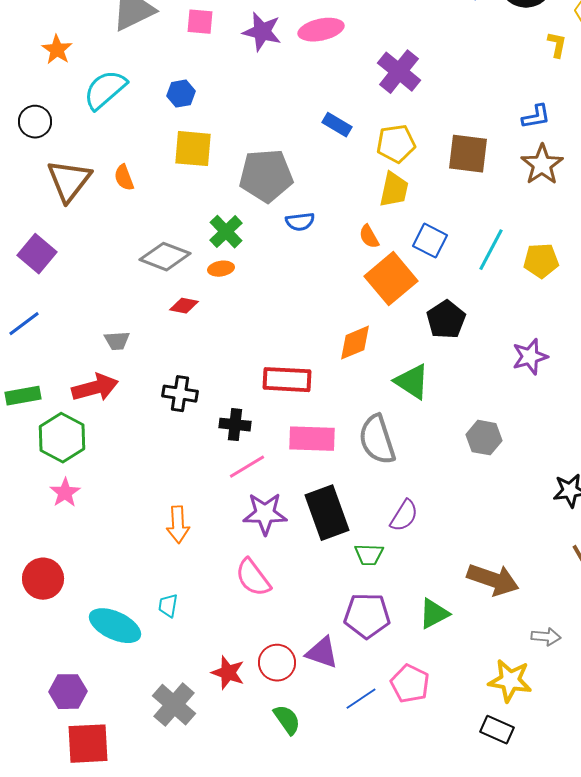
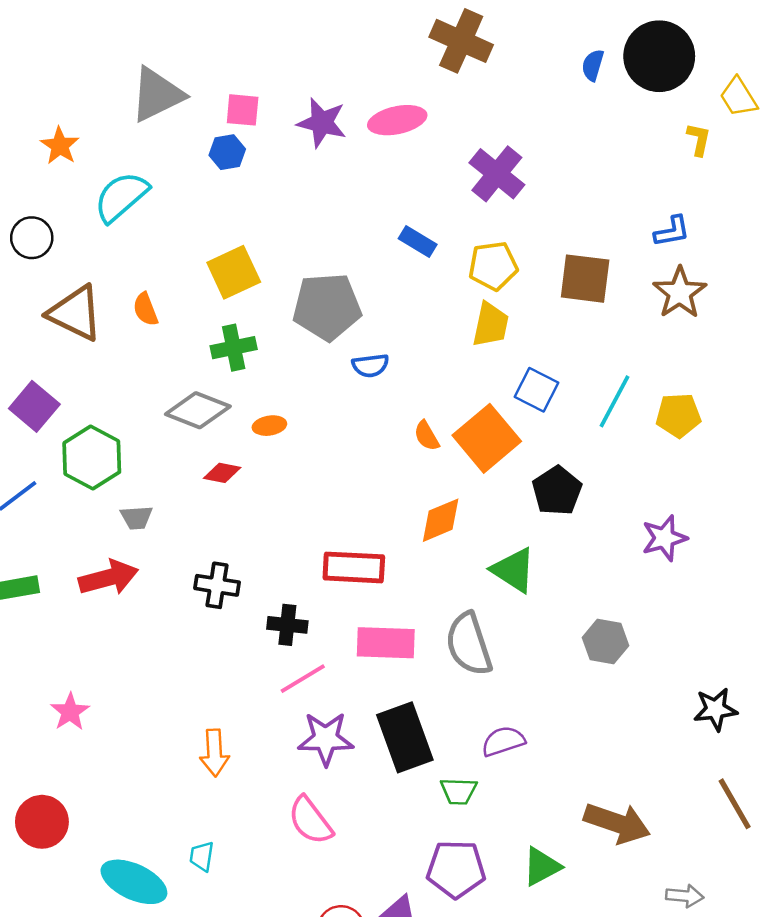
blue hexagon: (181, 94) -> (227, 152), moved
yellow square: (193, 149) -> (234, 272), turned -30
brown triangle: (69, 181) -> (75, 313), turned -42
green cross: (226, 232) -> (234, 348), moved, turned 32
orange semicircle: (369, 237) -> (427, 436), moved
green hexagon: (62, 438) -> (92, 458), moved
purple semicircle: (404, 516) -> (503, 741), turned -140

